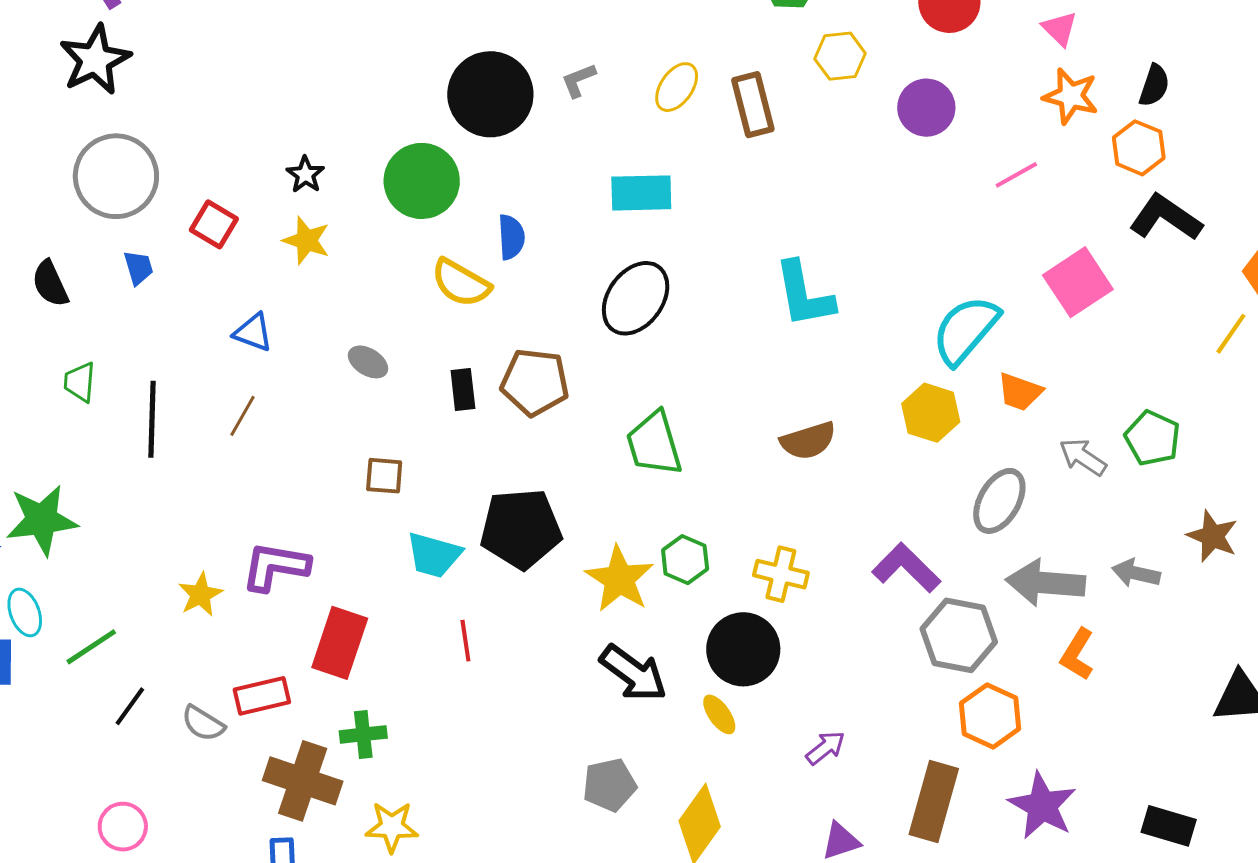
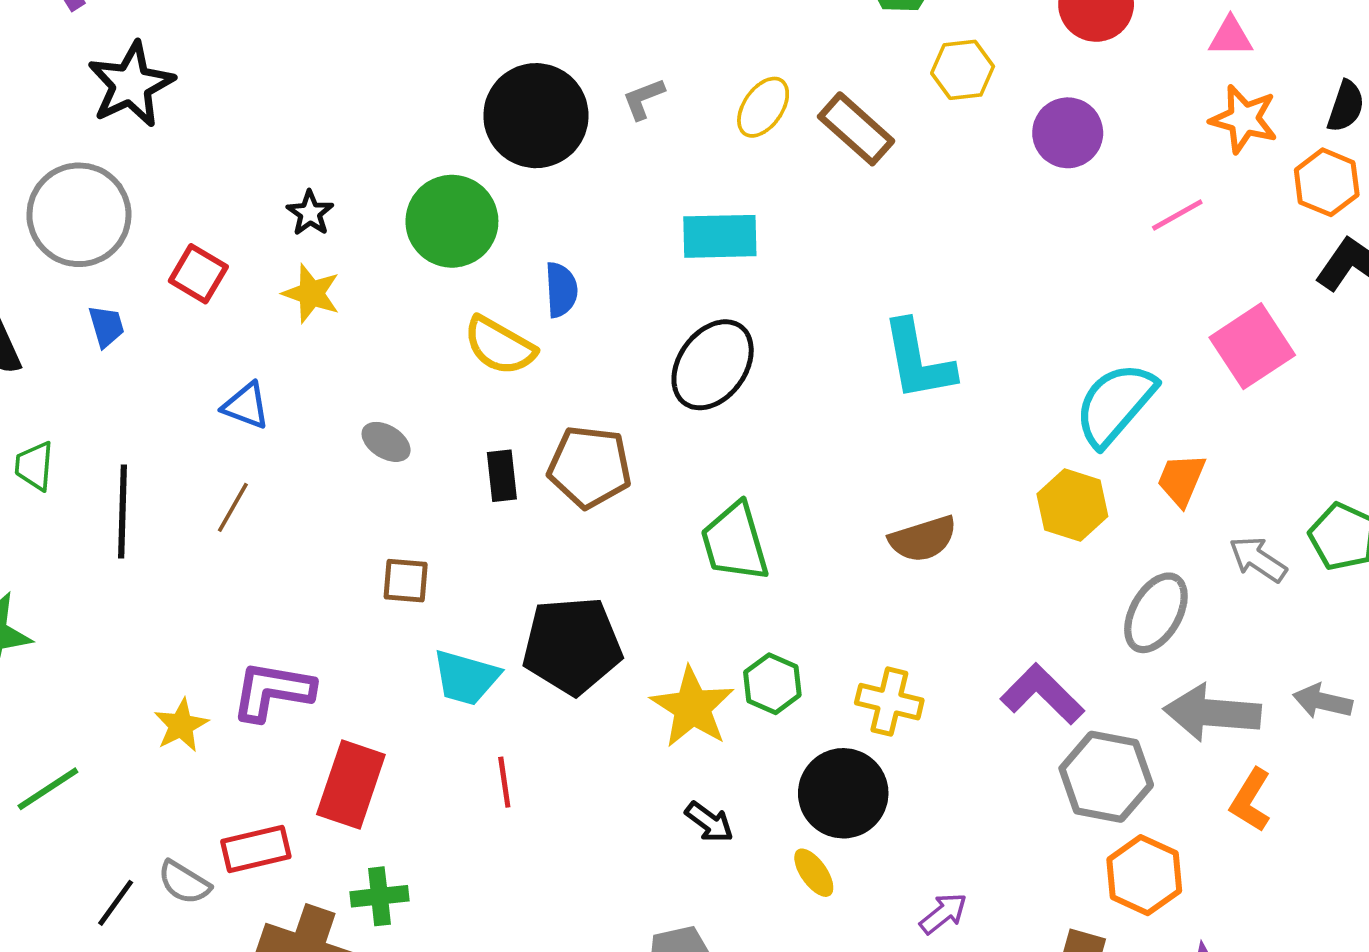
pink triangle: (1060, 29) -> (1230, 37), turned -45
black star: (95, 60) -> (131, 85), moved
brown rectangle: (753, 105) -> (856, 129), turned -34
orange trapezoid: (1020, 392) -> (1181, 480), turned 93
black arrow: (633, 673) -> (709, 822), size x0.6
black line: (130, 706) -> (116, 903), moved

